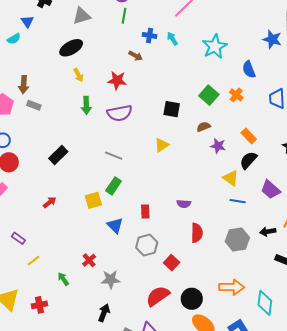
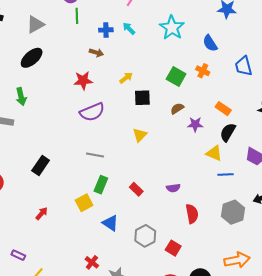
yellow arrow: (78, 75) -> (126, 78), moved, turned -88
green arrow: (86, 105) -> (21, 97), moved
red rectangle: (145, 212) -> (136, 189), moved, turned -32

